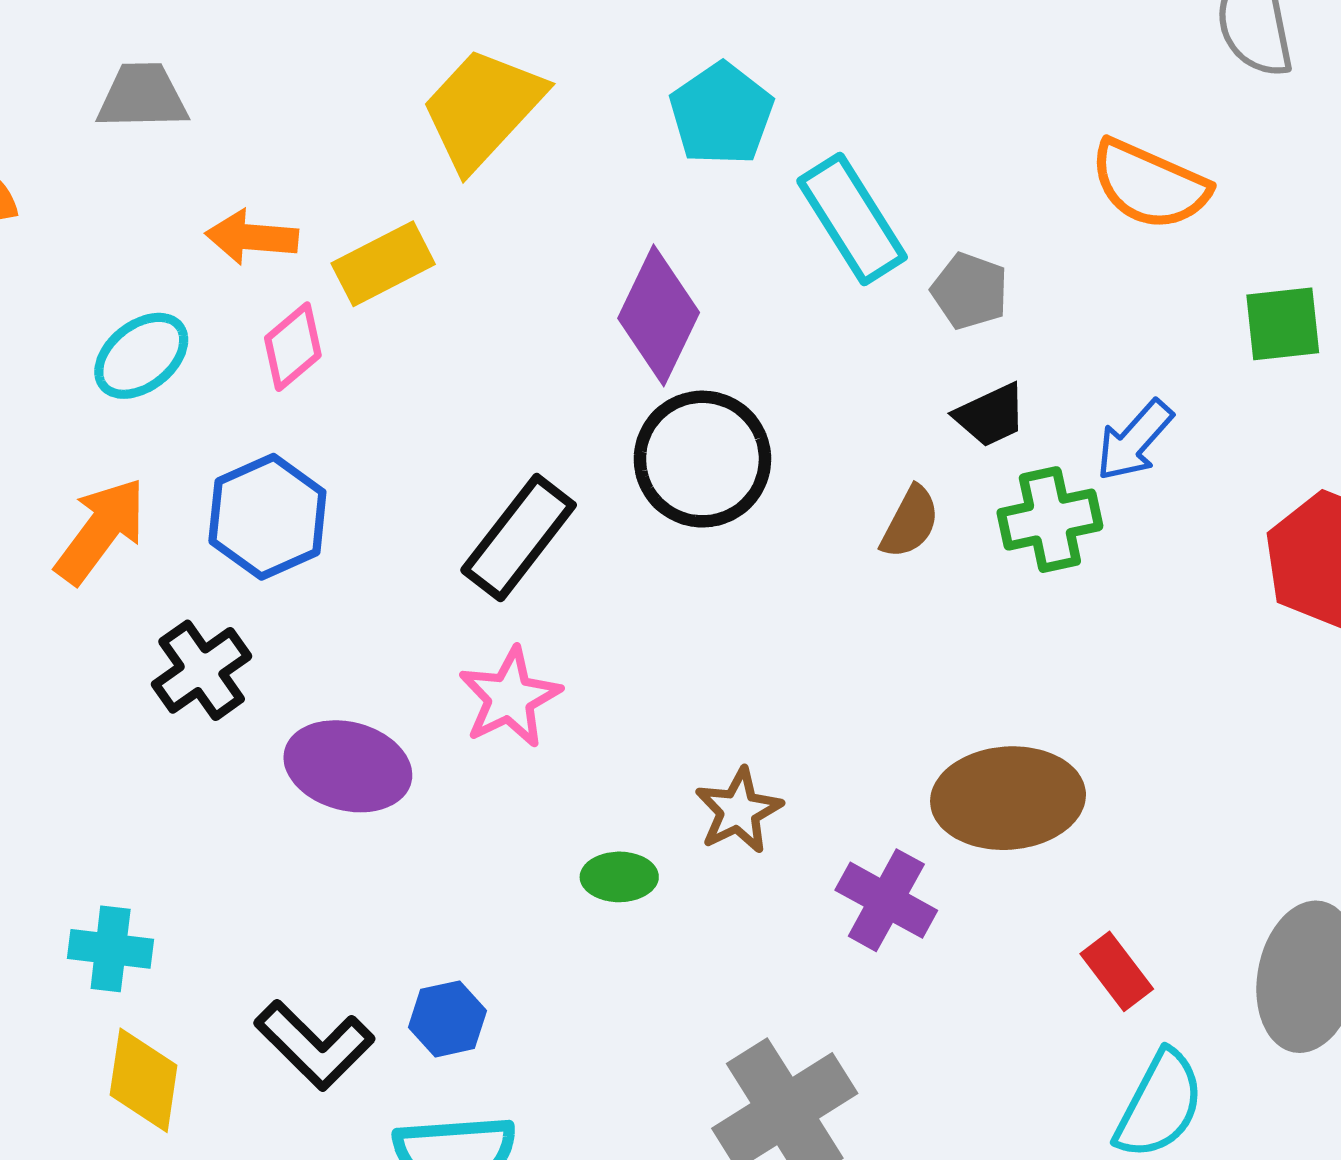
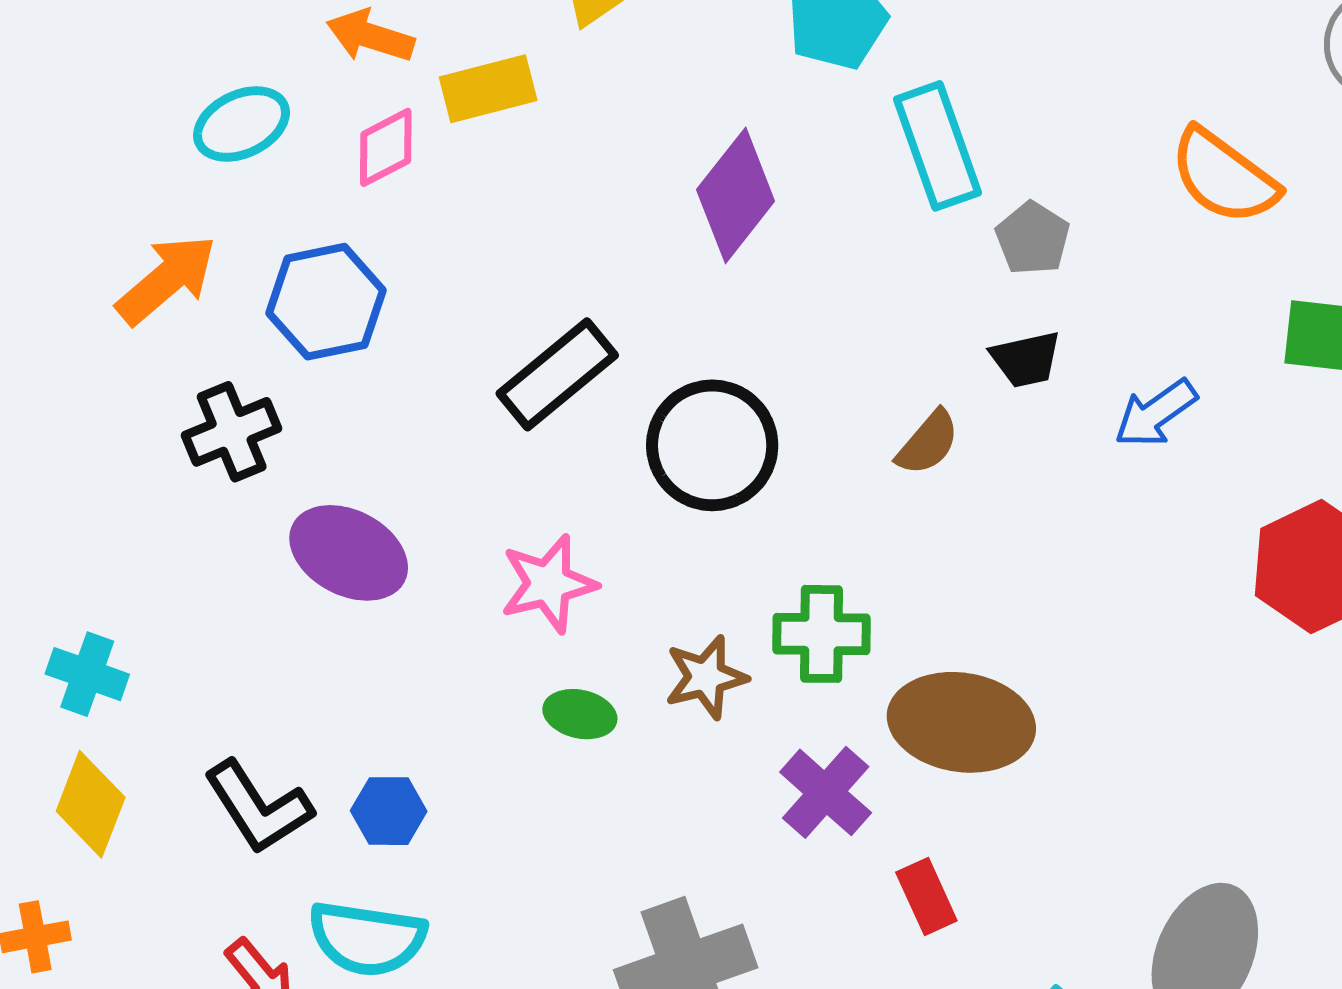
black circle: (702, 459) -> (712, 445), moved
green cross: (1050, 520) -> (822, 634), moved
pink star: (510, 697) -> (548, 584), moved
red rectangle: (1117, 971) -> (926, 897), moved

